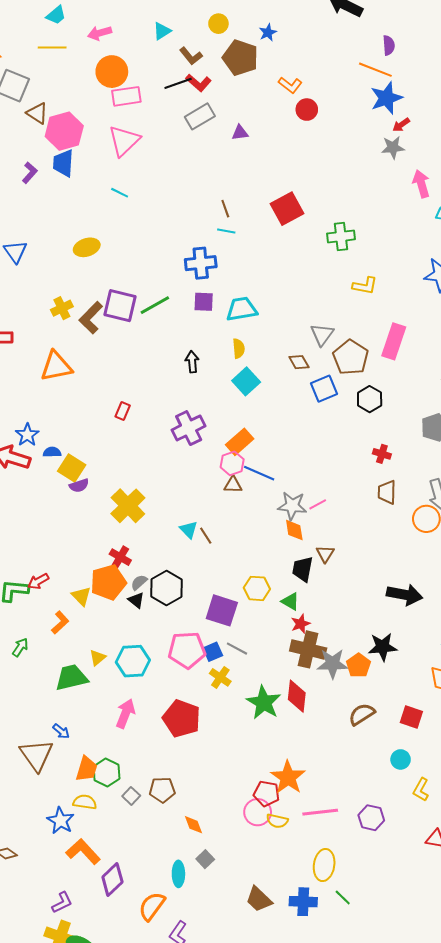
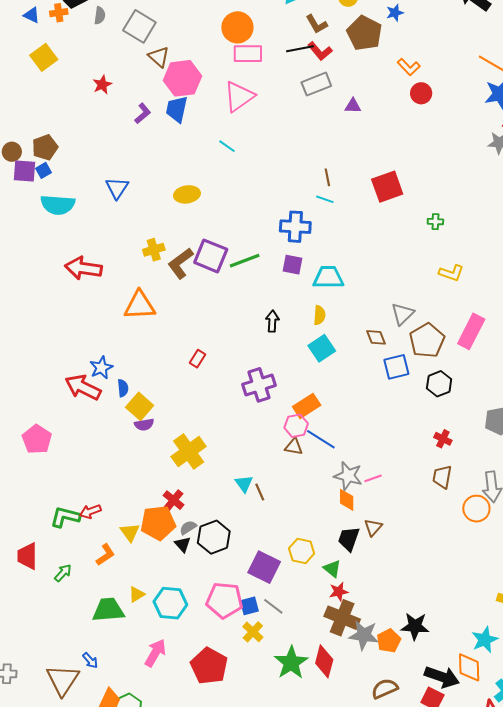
green cross: (341, 236) -> (435, 222), size x0.6
blue semicircle: (52, 452) -> (123, 388), turned 78
black arrow: (405, 595) -> (442, 677), moved

